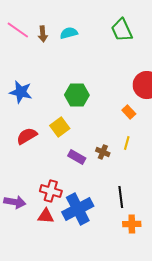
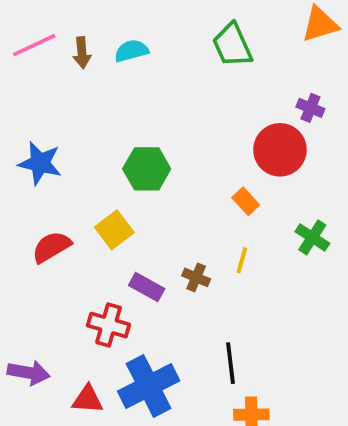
pink line: (18, 30) -> (34, 45), turned -60
red cross: (51, 191) -> (109, 325), moved

